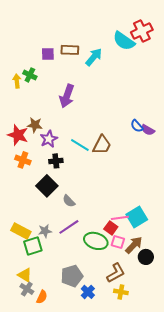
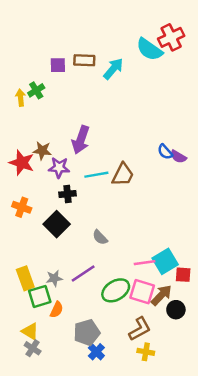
green cross: (30, 75) -> (36, 90), turned 32
purple arrow: (67, 96) -> (81, 140), moved
purple star: (49, 139) -> (59, 167), turned 30
cyan line: (80, 145) -> (96, 175), turned -42
orange cross: (23, 160) -> (22, 207), moved
gray semicircle: (69, 201) -> (100, 237), moved
red square: (111, 228) -> (183, 275), moved, turned -32
yellow rectangle: (21, 231) -> (25, 278), turned 42
green ellipse: (96, 241) -> (116, 290), turned -50
pink square: (118, 242) -> (142, 292), size x1.5
blue cross: (88, 292) -> (96, 352), moved
orange semicircle: (42, 297) -> (57, 310), moved

